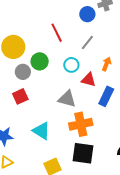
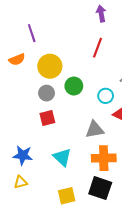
red line: (57, 33) -> (97, 48), moved, turned 36
gray circle: (23, 72) -> (47, 93), moved
gray triangle: (67, 99) -> (95, 130), turned -36

